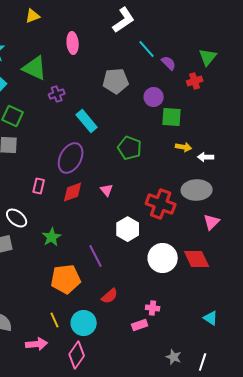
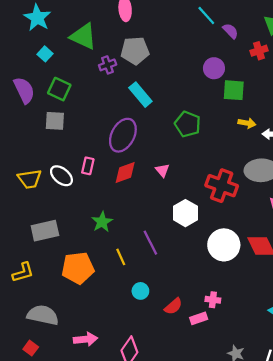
gray pentagon: (116, 81) -> (135, 51), moved
white ellipse: (17, 218) -> (61, 176), moved
orange pentagon: (66, 279) -> (78, 268), moved
red semicircle: (110, 296) -> (173, 306), moved
yellow line: (55, 320) -> (121, 257), moved
cyan circle: (84, 323) -> (140, 291), moved, size x0.6

